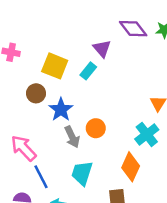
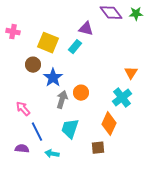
purple triangle: (102, 49) -> (86, 29), turned -35
gray arrow: (72, 137) -> (62, 100), turned -138
pink arrow: (24, 148) -> (23, 109), size x0.7

